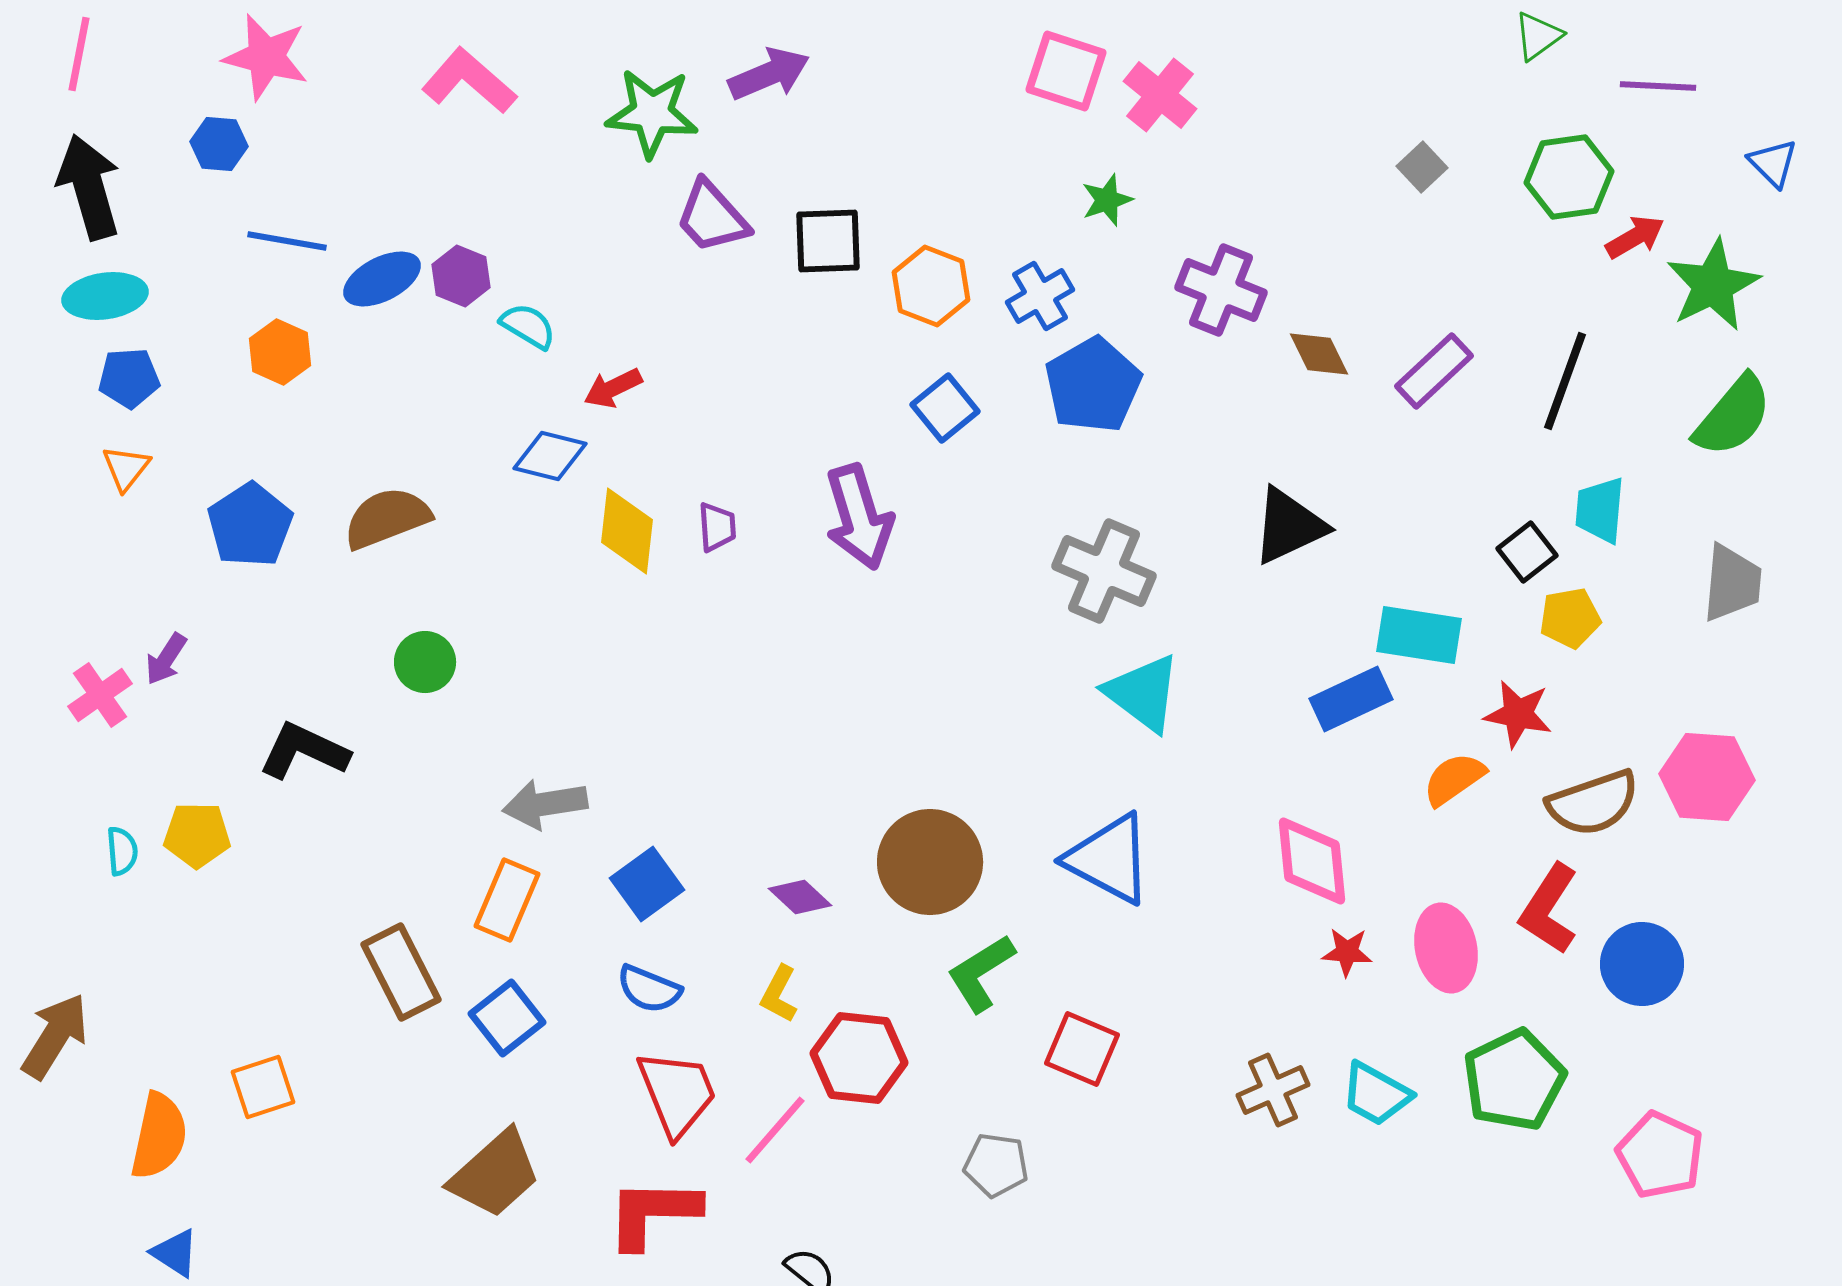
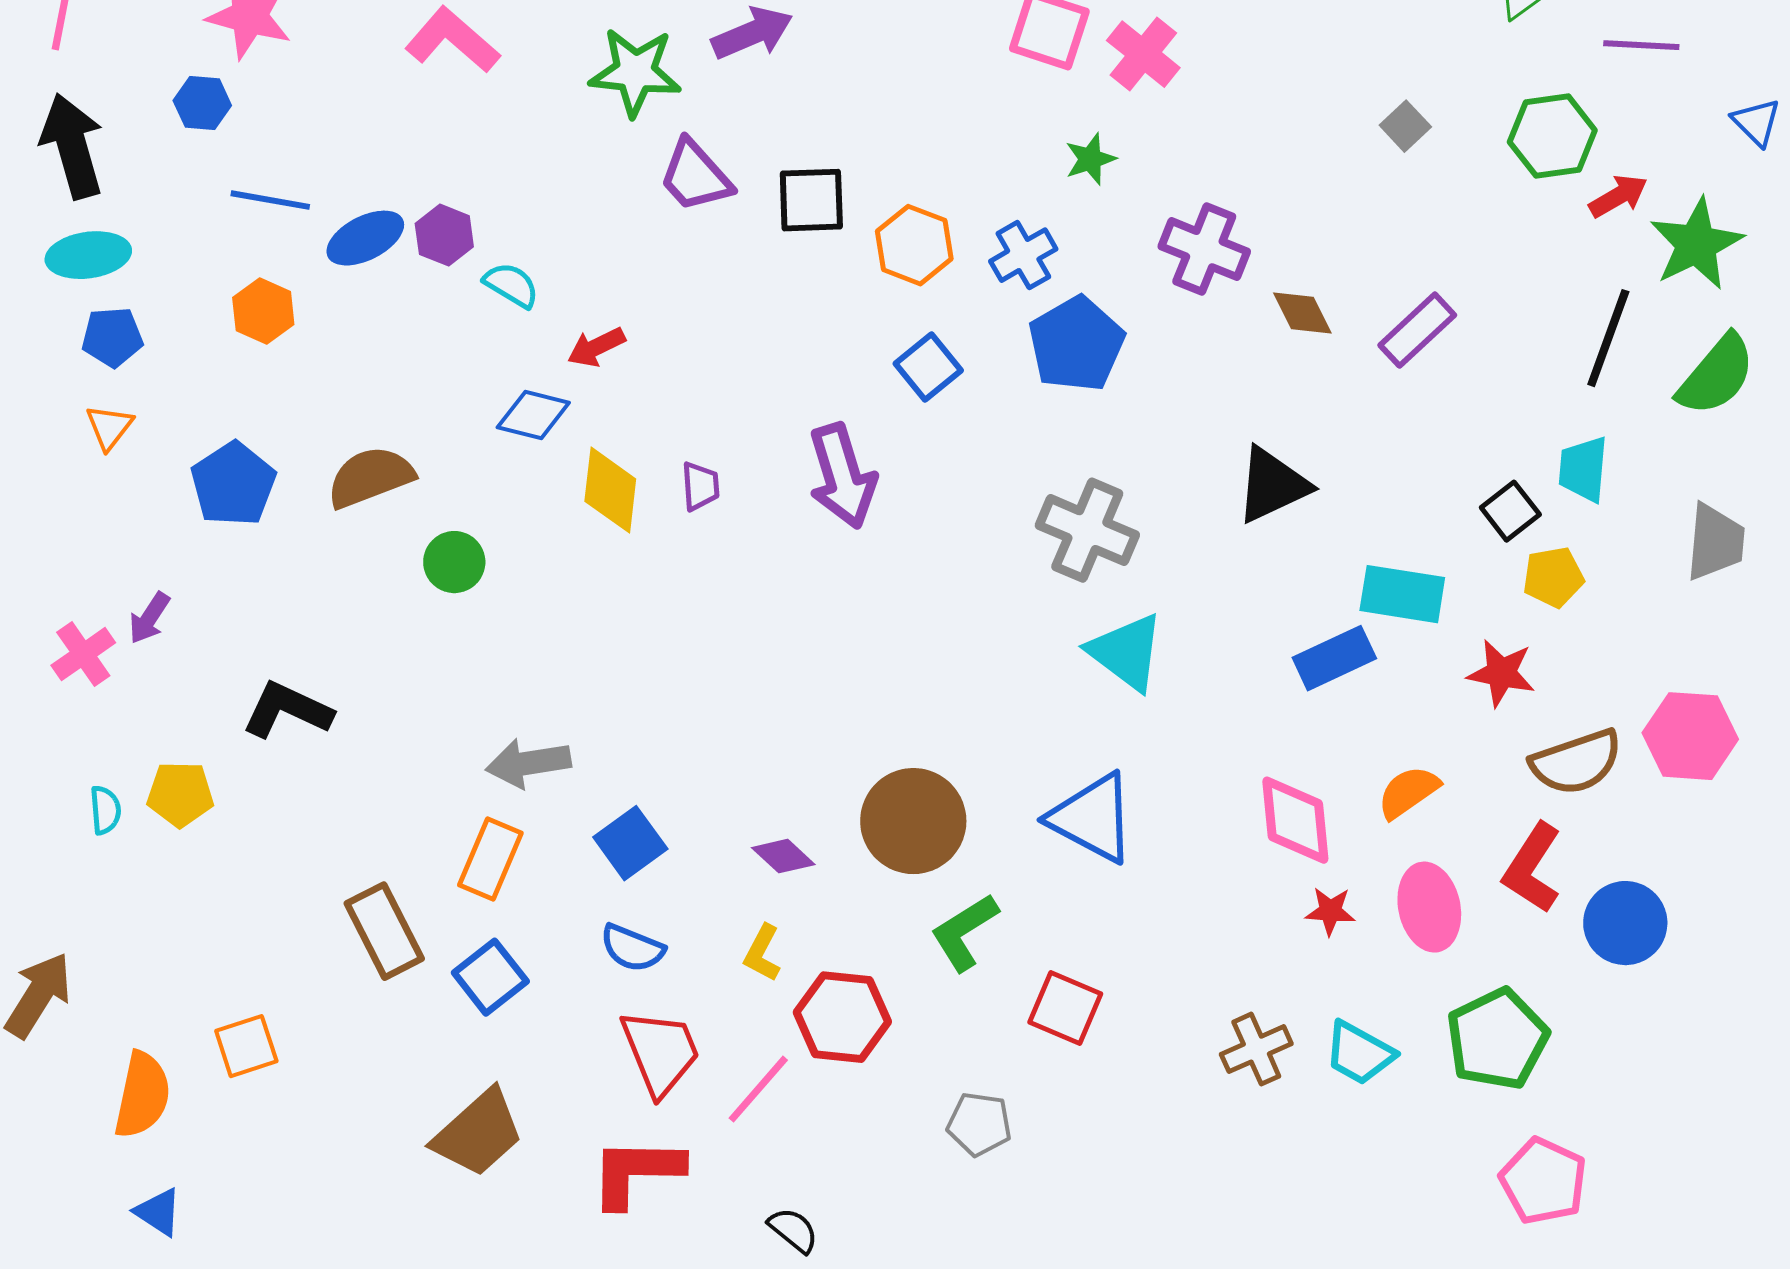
black line: (1565, 381) -> (1608, 338), moved
green circle: (425, 662) -> (454, 562), moved
orange semicircle: (1454, 779) -> (1408, 792), moved
pink pentagon: (1660, 1155) -> (1543, 1181), moved

